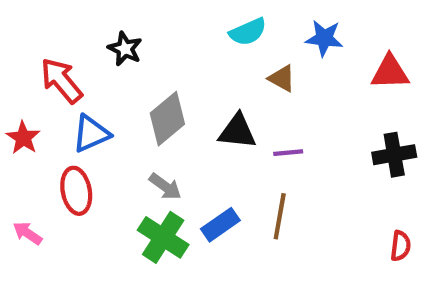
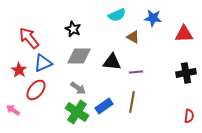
black star: (125, 49) -> (73, 29), moved
gray diamond: (167, 119) -> (79, 56), turned 40
red star: (23, 138) -> (19, 70), moved
red ellipse: (76, 191) -> (36, 90), turned 50

